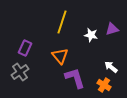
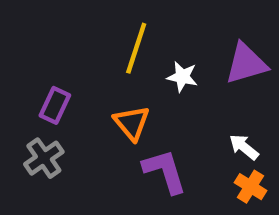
purple triangle: (112, 29) -> (246, 64), size x1.5
white star: (91, 35) -> (182, 77), moved
orange cross: (104, 85) -> (250, 187), moved

